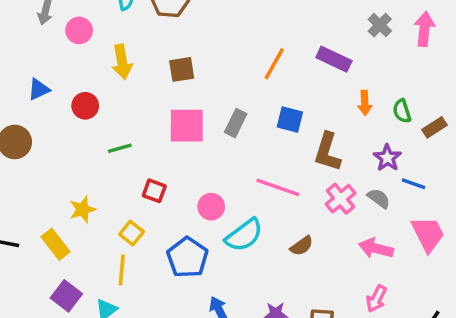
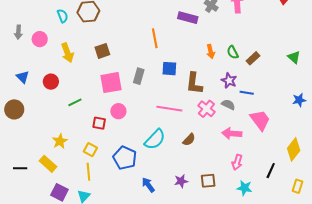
purple rectangle: (334, 59) -> (188, 18), moved
orange line: (274, 64) -> (155, 38), turned -30
blue triangle: (39, 89) -> (23, 77), turned -40
pink circle: (211, 207) -> (118, 111), moved

